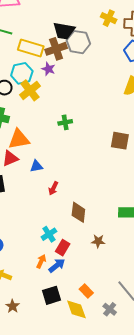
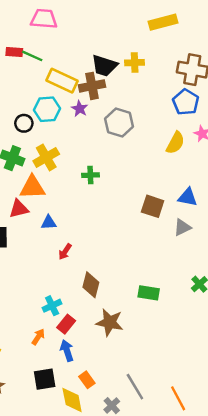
yellow cross: (109, 18) -> (135, 63), moved, turned -35
gray hexagon: (78, 42) -> (119, 123), moved
yellow cross: (30, 90) -> (46, 157), moved
brown star: (98, 241) -> (110, 322), size x1.6
blue arrow: (57, 265) -> (67, 351), moved, turned -78

